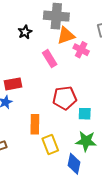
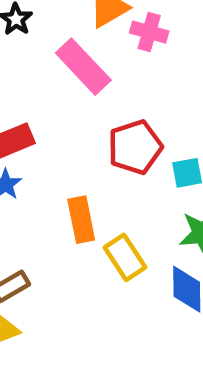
pink rectangle: (50, 59) -> (83, 67), size x1.4

